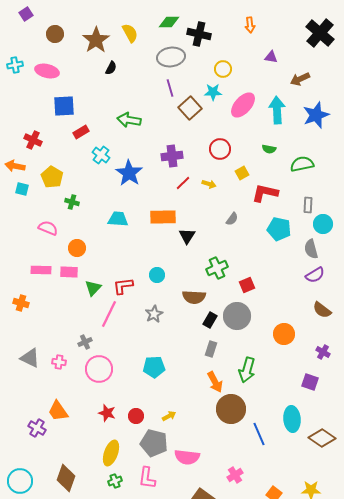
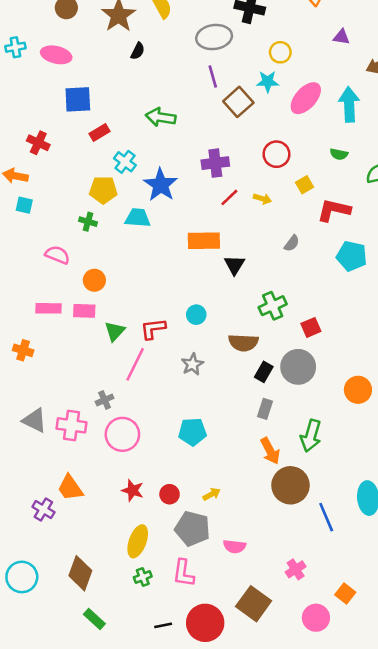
yellow pentagon: (52, 177) -> (103, 190), moved, turned -30
cyan trapezoid: (118, 219) -> (138, 218), moved
pink cross: (59, 362) -> (71, 425), size x1.6
pink semicircle: (187, 457) -> (234, 546), size x0.7

